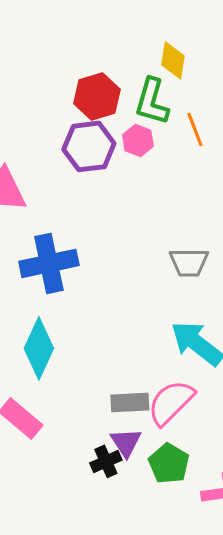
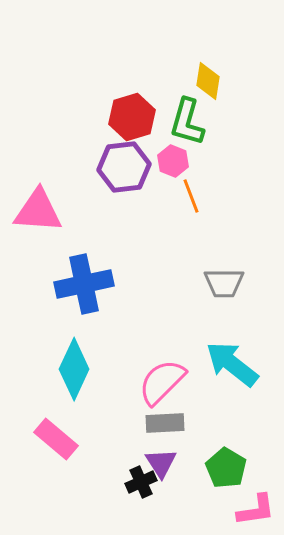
orange line: (195, 129) -> (191, 196), moved
pink semicircle: (171, 402) -> (162, 382), moved
green pentagon: (169, 463) -> (226, 468), moved

